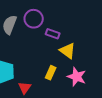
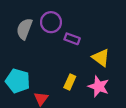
yellow triangle: (68, 51) -> (101, 58), moved

